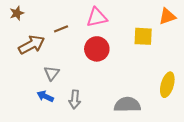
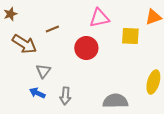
pink triangle: (97, 17) -> (99, 18), moved
brown arrow: (32, 45) -> (24, 44), turned 60

